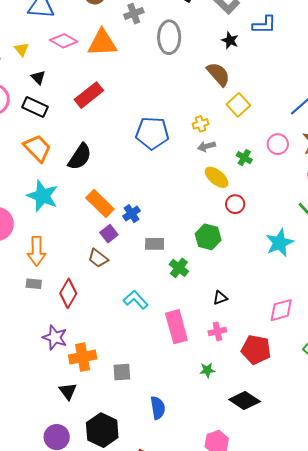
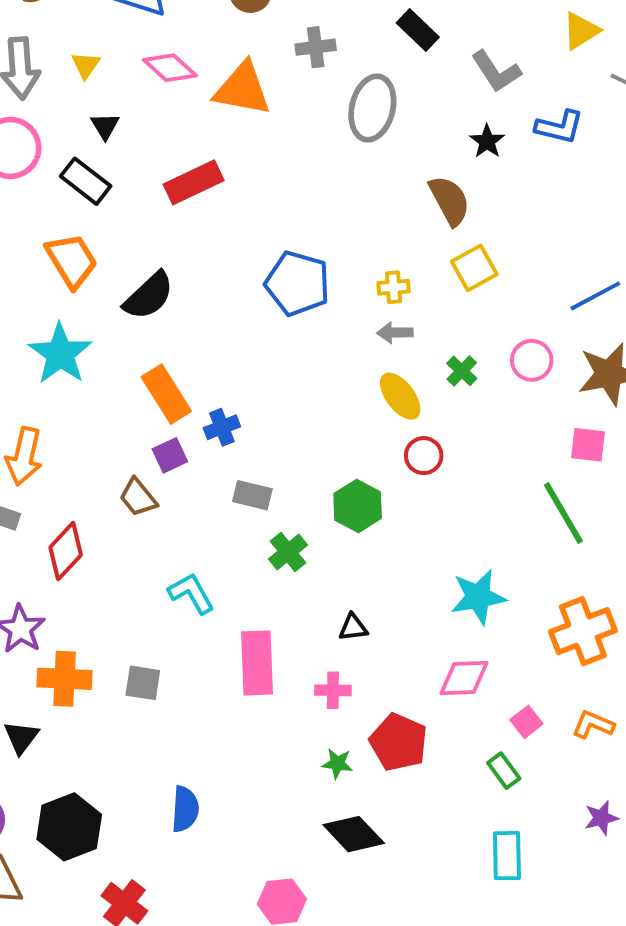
cyan star: (280, 243) -> (478, 597), moved
green star: (207, 370) -> (337, 764), moved
gray square: (122, 372) -> (143, 683), moved

